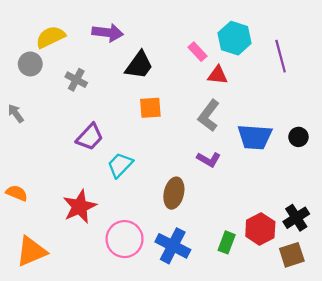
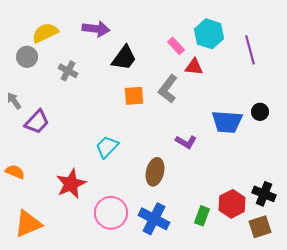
gray L-shape: (209, 116) -> (168, 89), moved
purple trapezoid: (90, 137) -> (37, 122), moved
black circle: (298, 137) -> (260, 112), moved
black cross: (296, 218) -> (264, 194), turned -35

